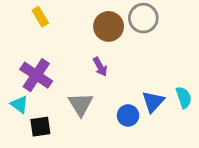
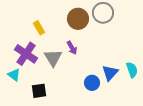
yellow rectangle: (40, 17) -> (39, 28), moved
gray triangle: (81, 104) -> (53, 58), moved
black square: (40, 127) -> (39, 91), moved

